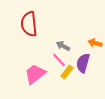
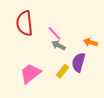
pink line: (59, 60) -> (54, 33), moved

